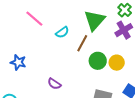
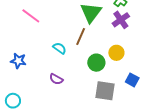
cyan semicircle: (62, 32) -> (60, 48), moved, turned -104
green circle: (98, 61) -> (96, 63), moved

